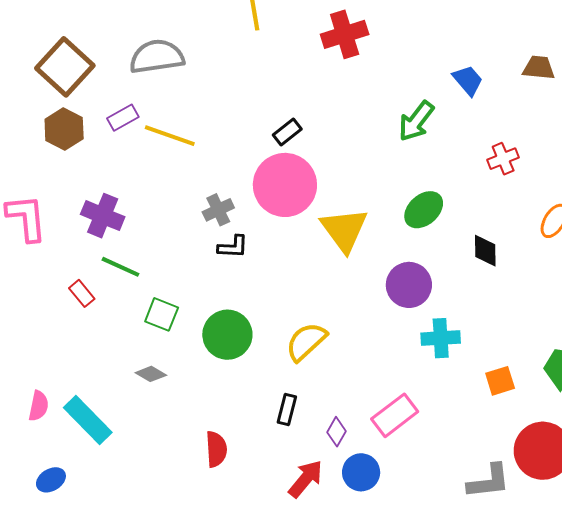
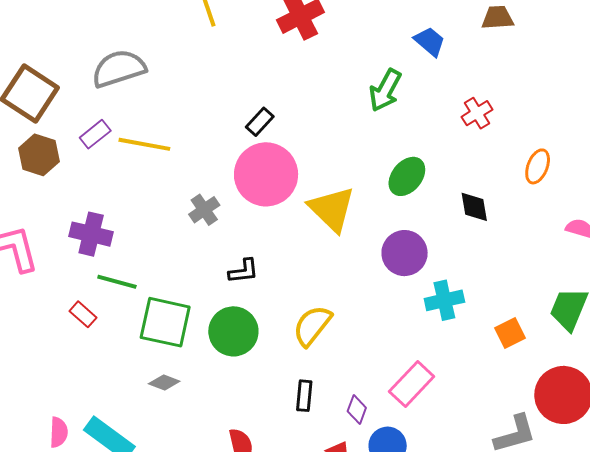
black L-shape: (233, 247) -> (244, 271), moved
green square: (162, 314) -> (165, 322), size x1.6

